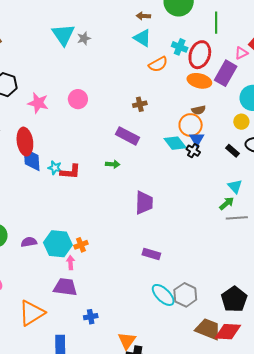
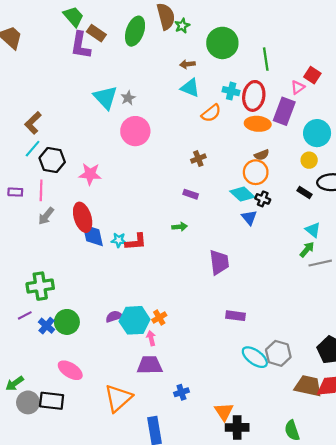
pink circle: (78, 99) -> (135, 131), moved, size x1.4
purple rectangle: (128, 136) -> (191, 194), size x0.6
blue triangle: (197, 139) -> (249, 218), moved
purple semicircle: (29, 242) -> (114, 316), moved

